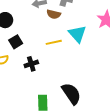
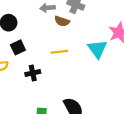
cyan triangle: (77, 34) -> (97, 49), moved

